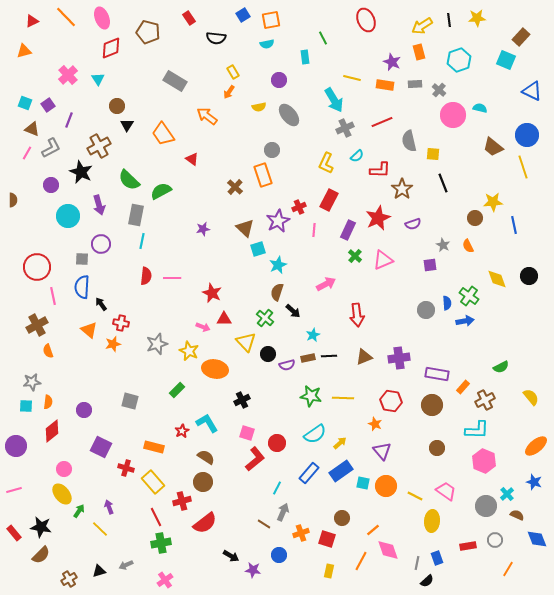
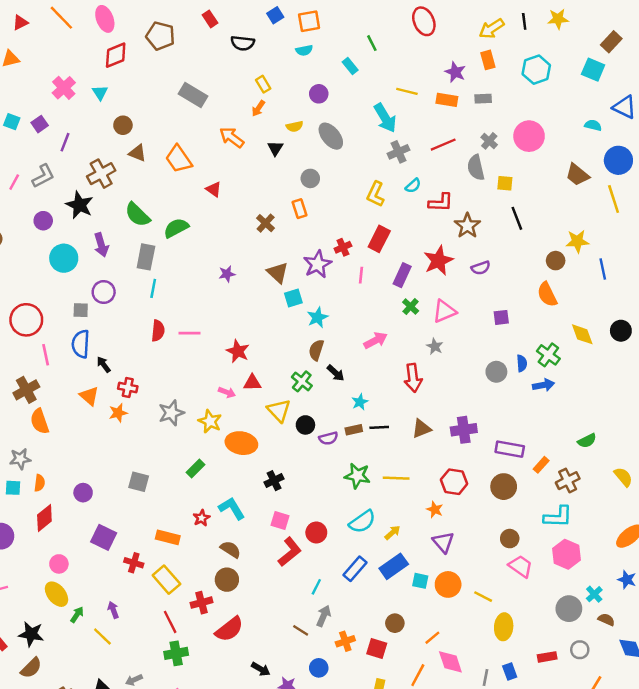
cyan rectangle: (305, 57) -> (350, 66), turned -32
gray cross: (439, 90) -> (489, 141), moved
cyan semicircle: (480, 108) -> (593, 125), moved
black triangle: (127, 125) -> (275, 148), moved
brown triangle: (32, 129) -> (137, 153), moved
orange rectangle: (263, 175) -> (299, 209), size x0.7
gray star: (443, 245) -> (435, 346), moved
orange semicircle: (468, 246) -> (547, 294), size x1.5
orange semicircle: (48, 351) -> (40, 421), size x1.5
pink trapezoid: (446, 491) -> (521, 566), moved

